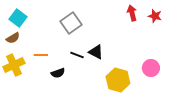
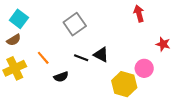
red star: (155, 16) -> (163, 44), moved
orange line: (41, 55) -> (43, 58), turned 48
pink circle: (151, 68) -> (144, 68), moved

